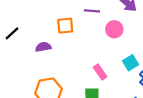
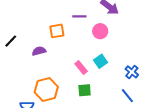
cyan square: (130, 63) -> (100, 61), moved
pink rectangle: (100, 72) -> (81, 68), moved

